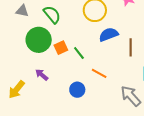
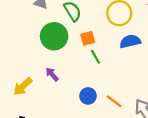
orange square: (61, 48) -> (88, 38), moved
orange line: (99, 73) -> (114, 101), moved

